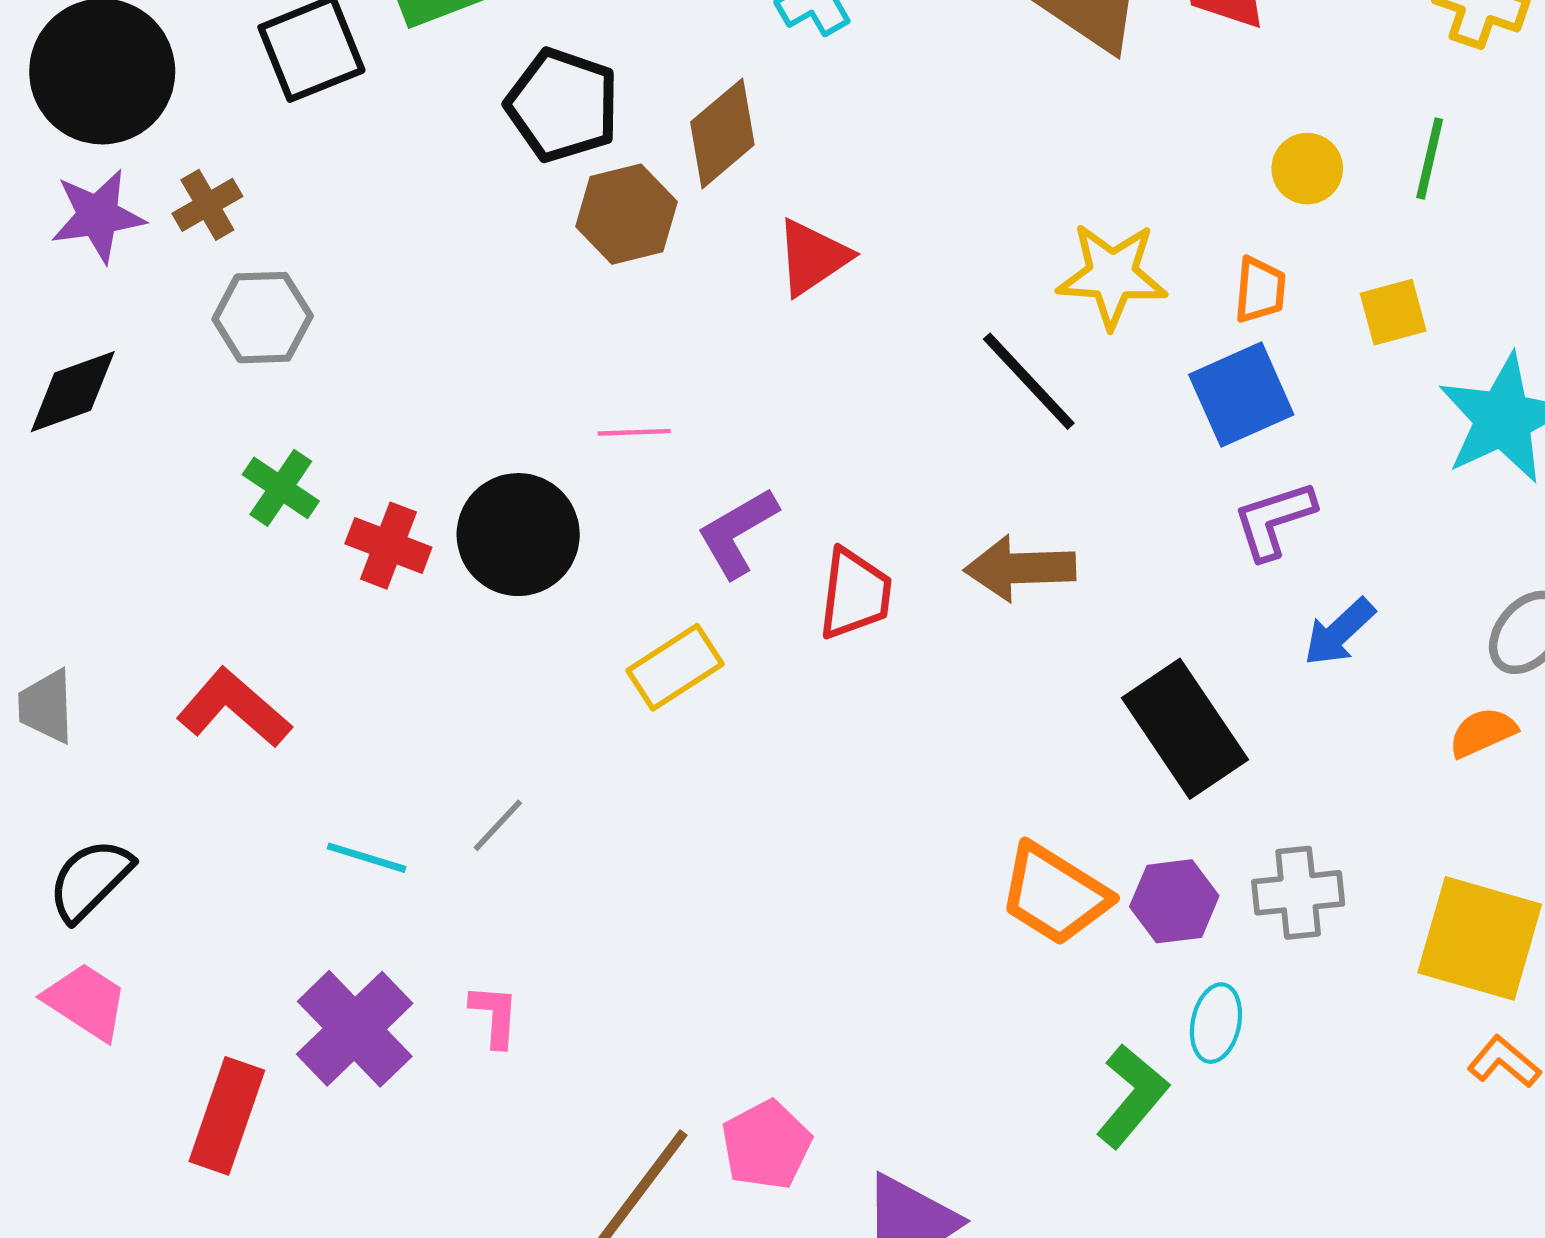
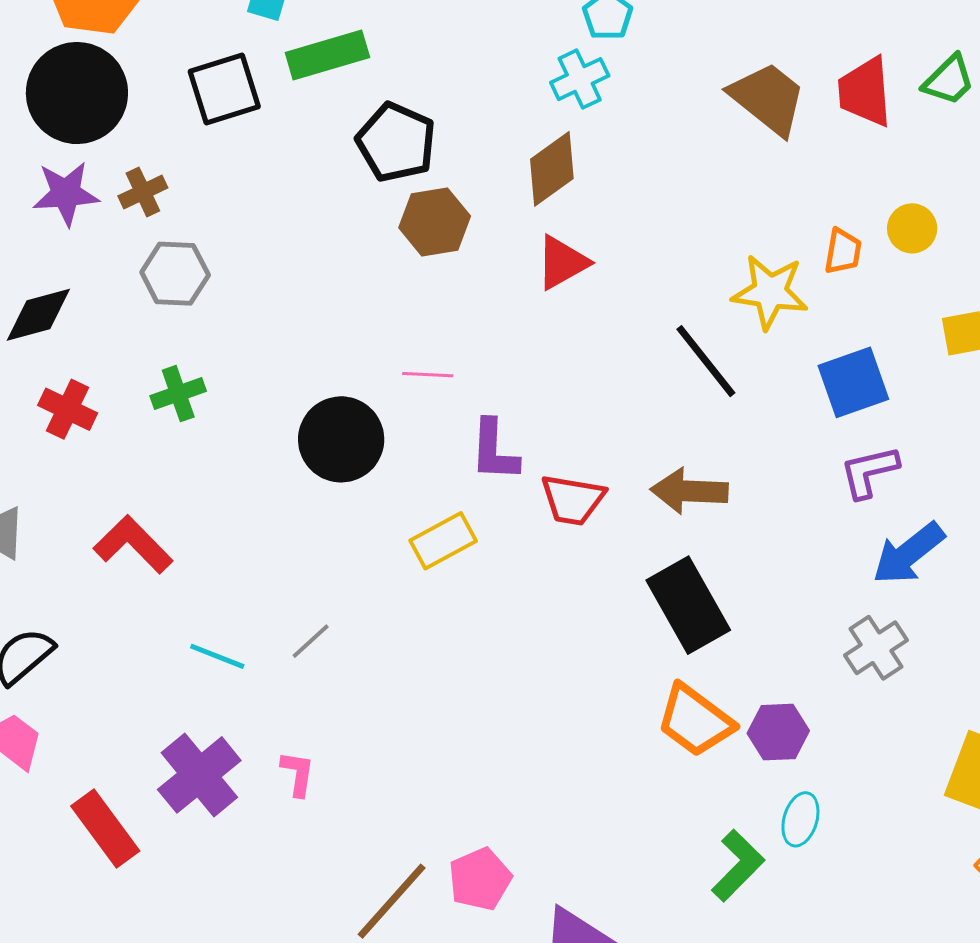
brown diamond: (722, 133) -> (552, 169), moved
orange trapezoid: (1260, 290) -> (843, 251), moved
green cross: (281, 488) -> (178, 394), turned 32
purple L-shape: (737, 533) -> (494, 450), turned -62
red cross: (388, 546) -> (68, 409), moved
red trapezoid: (855, 594) -> (573, 500), turned 88
blue arrow: (1339, 632) -> (908, 554), size x1.4
black rectangle: (1185, 729) -> (688, 605), moved
gray cross: (1298, 893) -> (876, 648), moved, turned -32
red rectangle: (227, 1116) -> (105, 829), turned -60

